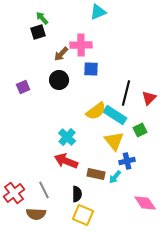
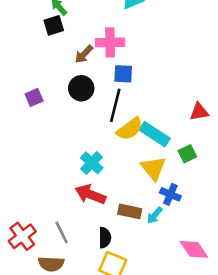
black line: (126, 93) -> (115, 105), moved
red triangle: (149, 98) -> (199, 112), turned 35
blue cross: (127, 161) -> (170, 194), turned 35

